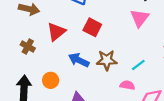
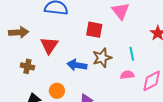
red square: (92, 27) -> (94, 30), moved
cyan line: (138, 65) -> (132, 54), turned -48

